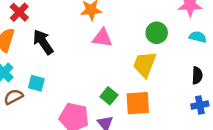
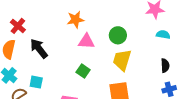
green circle: (157, 33) -> (118, 35), moved
green square: (109, 96) -> (83, 71), moved

